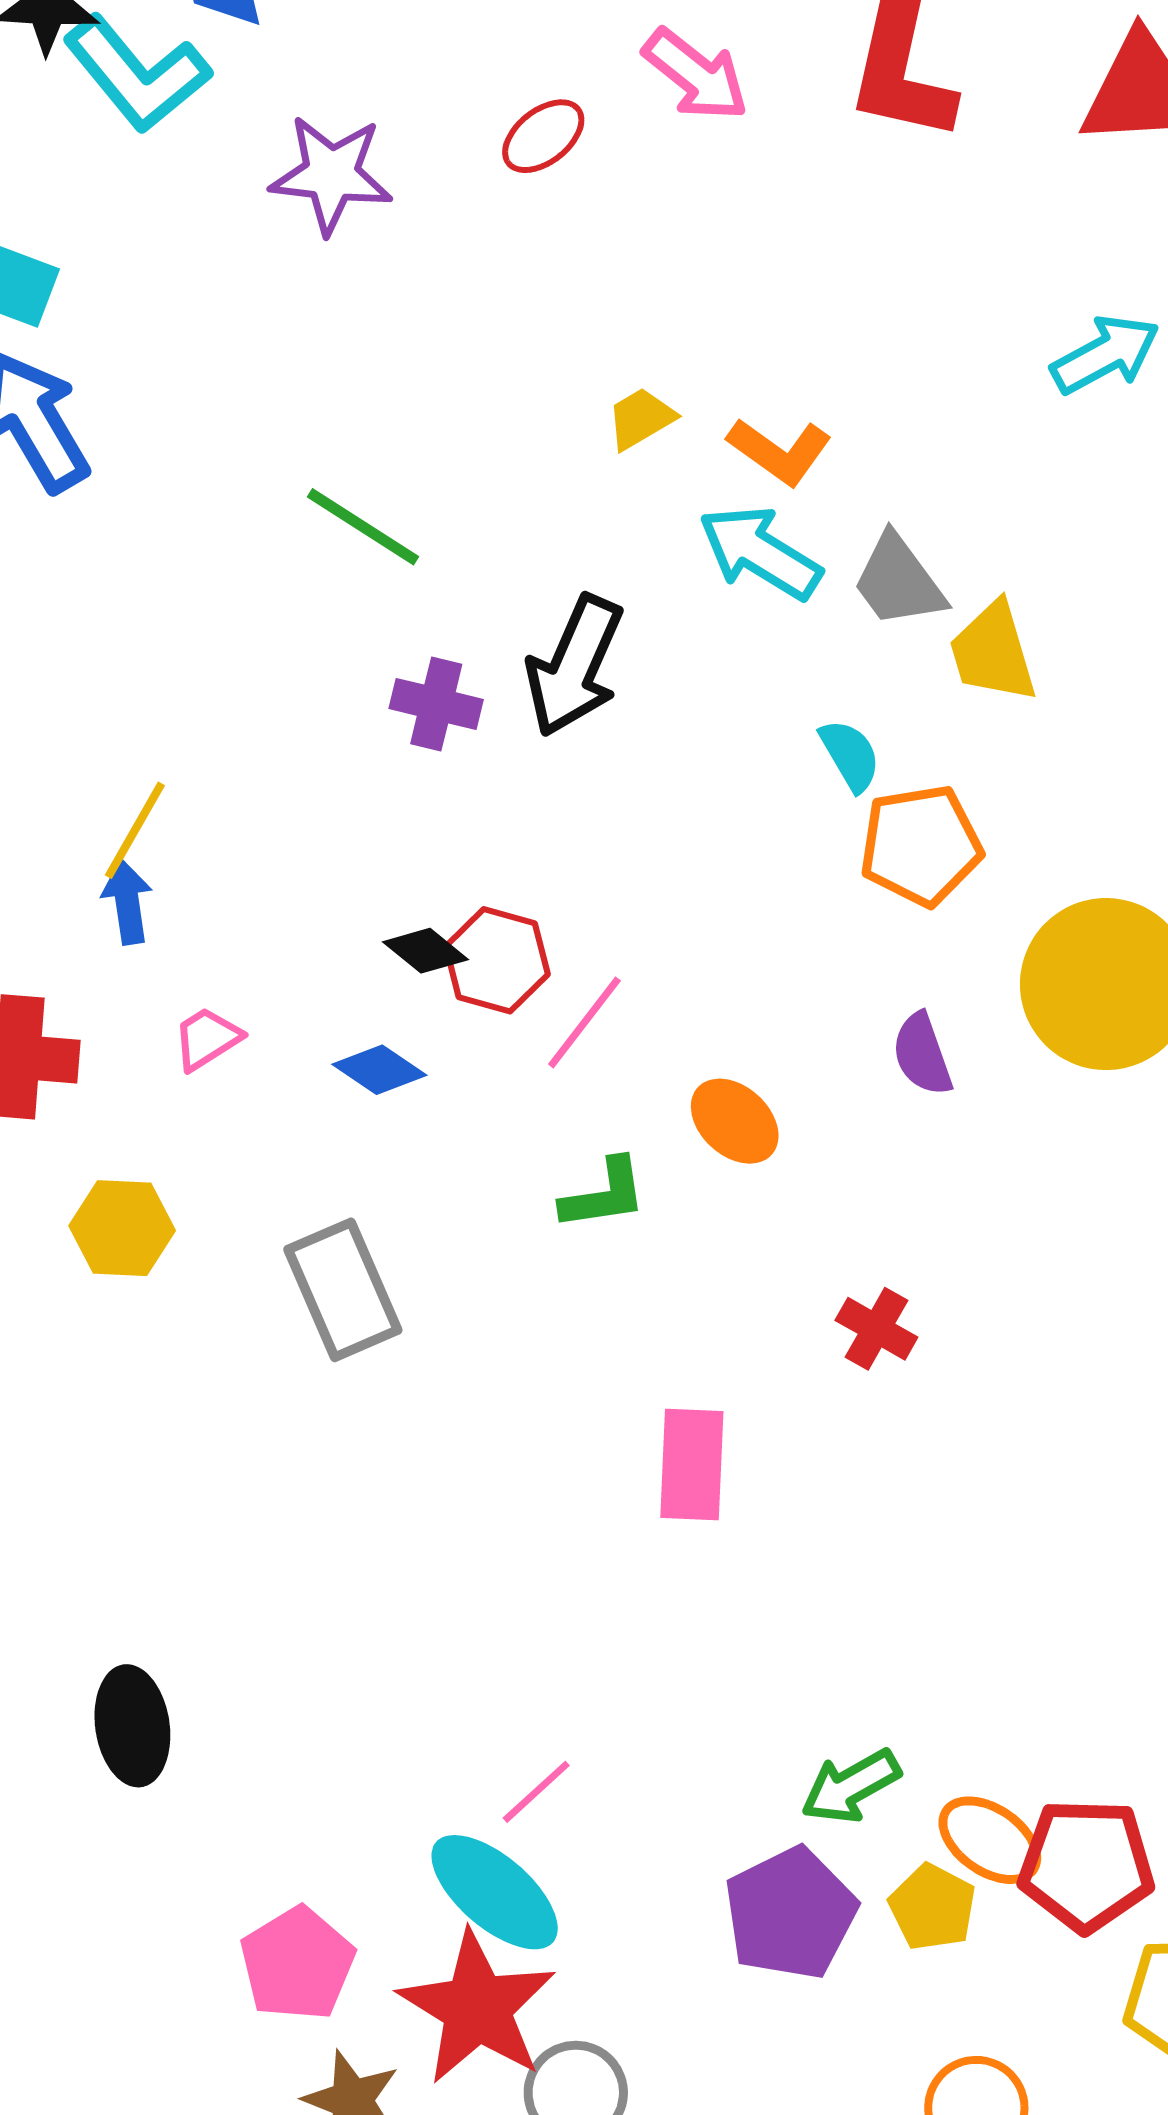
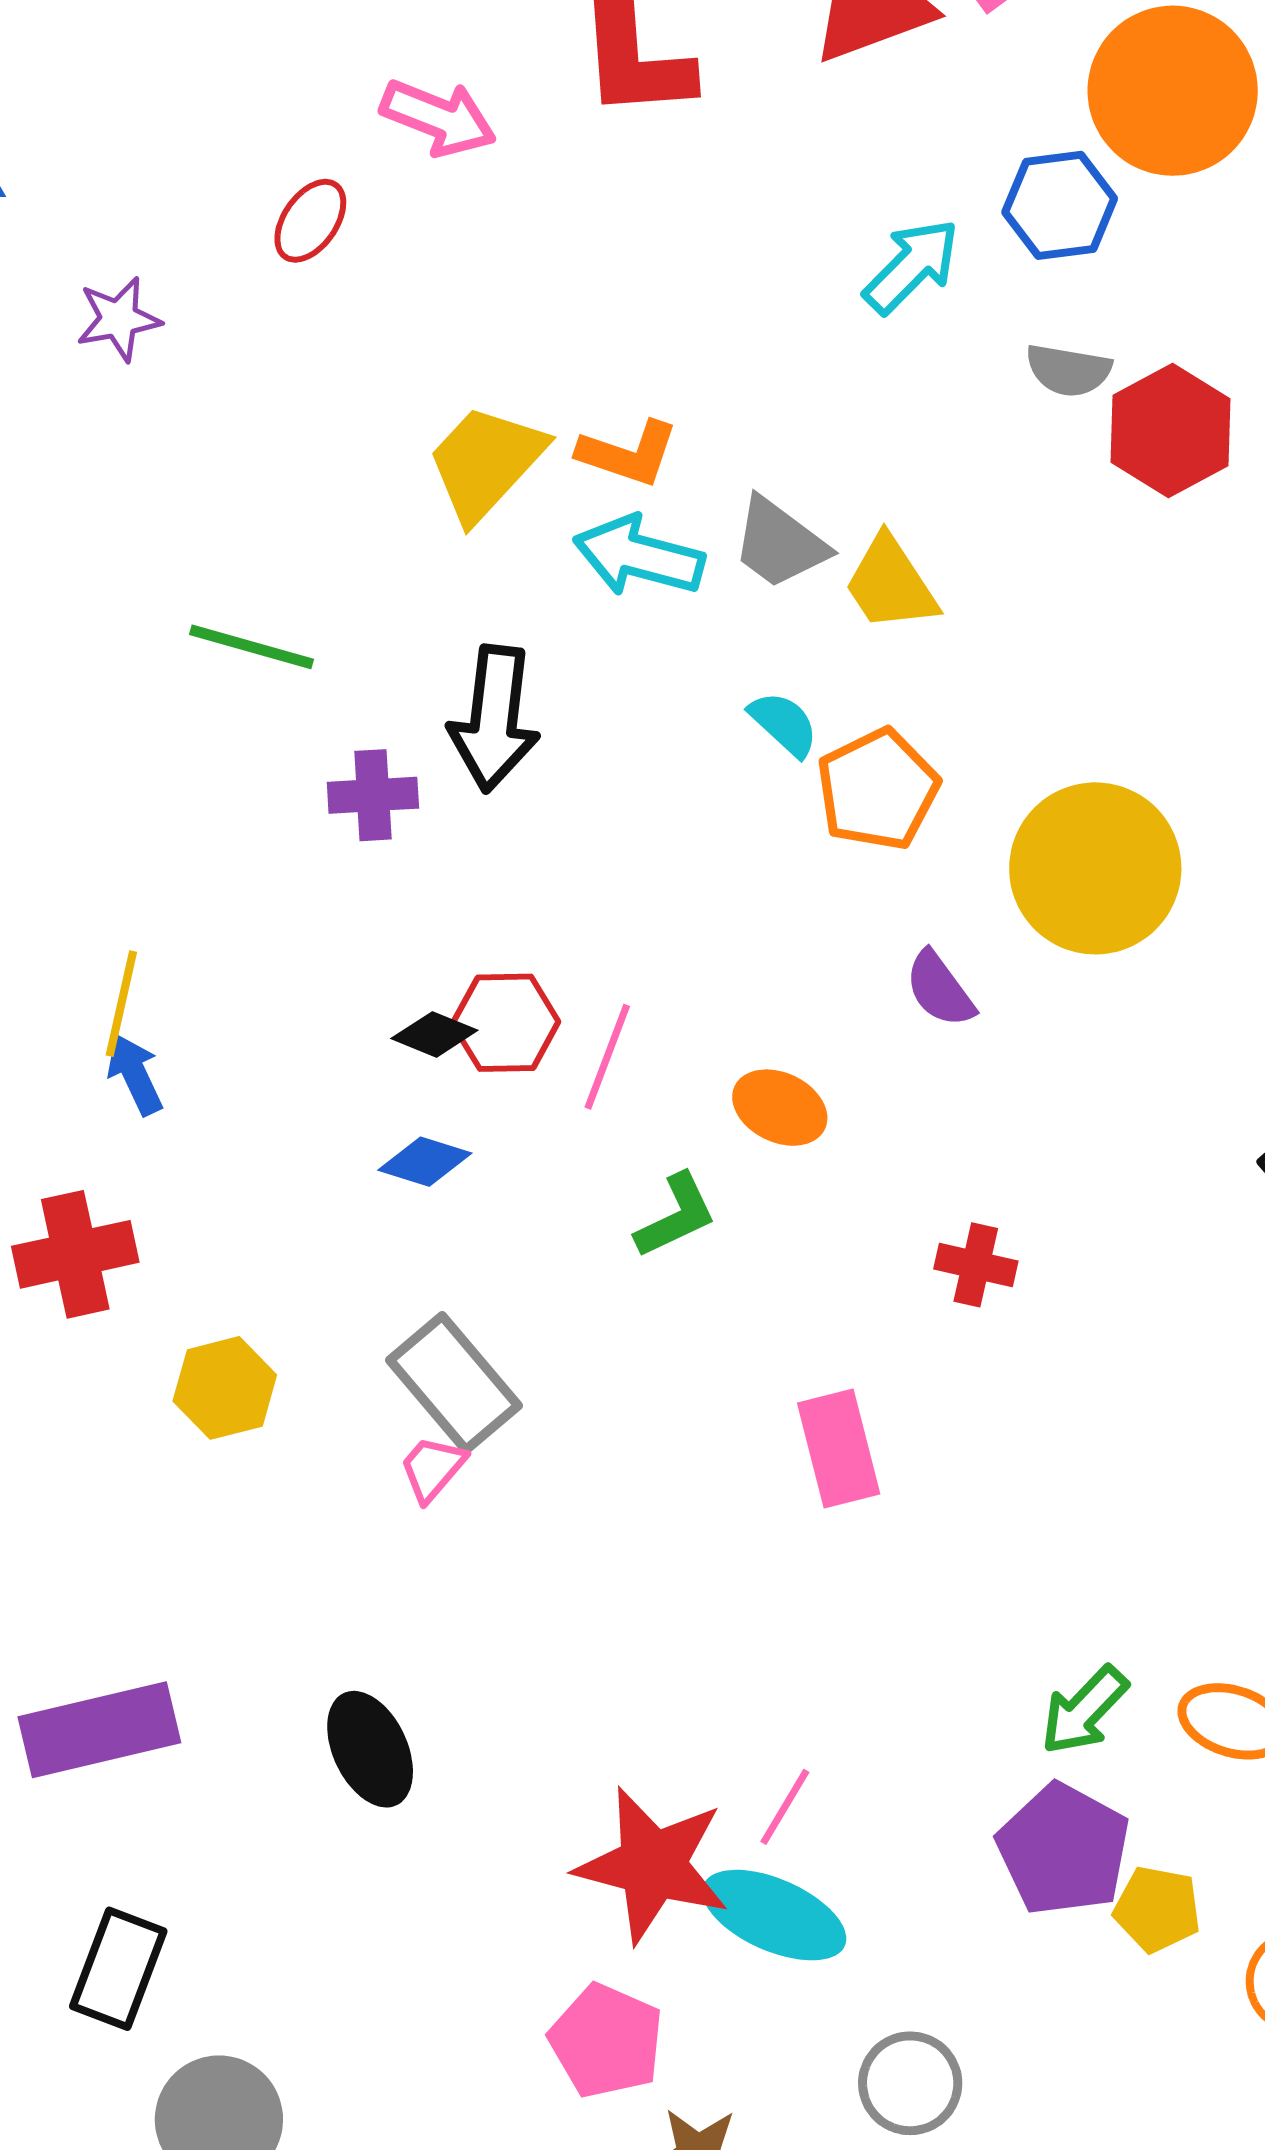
purple star: (331, 174) -> (119, 319), size x0.7
yellow trapezoid: (641, 419) -> (486, 463), size x1.8
pink trapezoid: (207, 1039) -> (433, 1468), moved
black ellipse: (132, 1726) -> (370, 1749), moved
yellow pentagon: (932, 1907) -> (1157, 1909), moved
red star: (477, 2008) -> (653, 1865), moved

